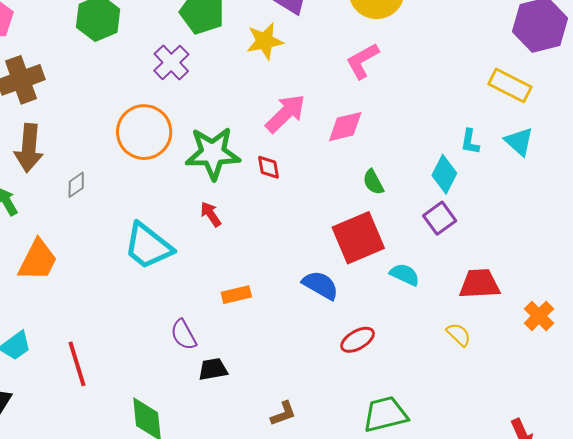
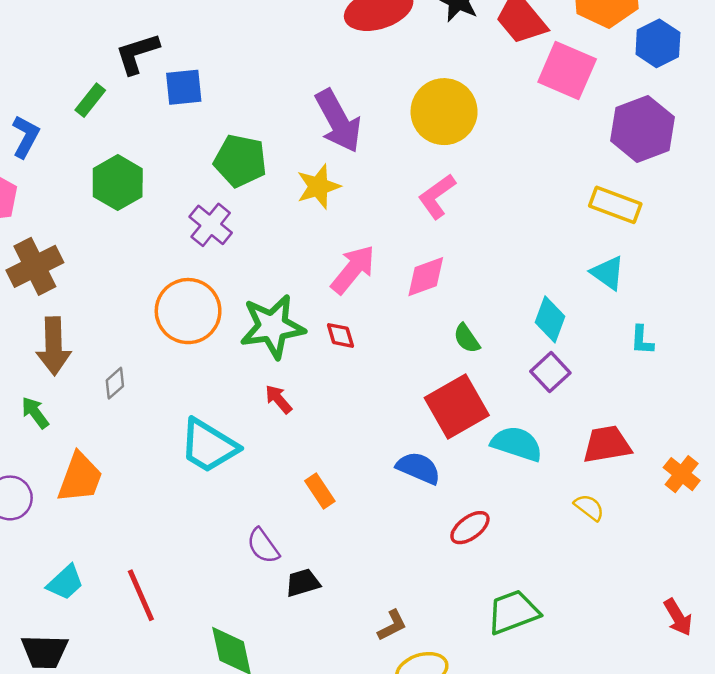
cyan L-shape: (470, 142) -> (642, 340), moved
cyan triangle: (519, 142) -> (608, 273), moved
cyan semicircle: (405, 275) -> (517, 444), size x1.4
orange rectangle: (236, 295) -> (320, 491), turned 76

